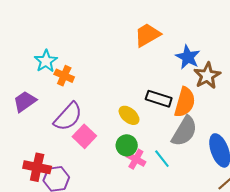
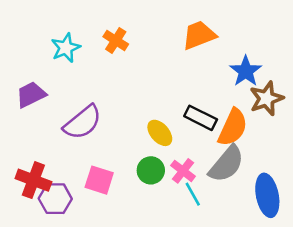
orange cross: (64, 76) -> (116, 40), moved
pink square: (84, 136) -> (99, 180), moved, turned -35
pink cross: (136, 159) -> (183, 171), moved

